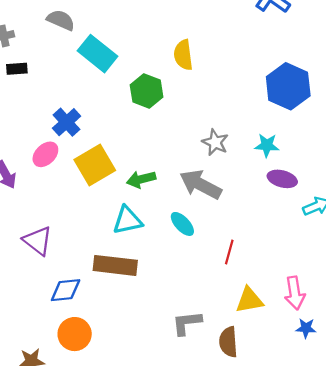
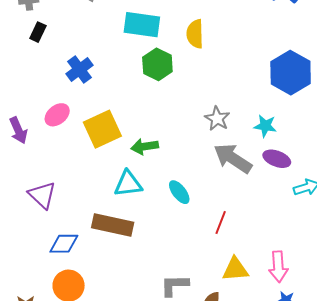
cyan rectangle: (98, 54) -> (142, 25), moved, turned -36
black rectangle: (17, 69) -> (38, 32), turned -66
blue cross: (67, 122) -> (80, 69), moved
gray arrow: (201, 185) -> (233, 158), moved

